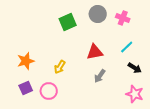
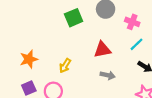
pink cross: (123, 18) -> (132, 22), moved
gray arrow: (100, 76) -> (108, 75), turned -112

